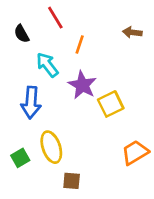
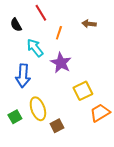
brown arrow: (132, 32) -> (89, 24), moved
yellow square: (111, 104) -> (83, 91), moved
brown square: (72, 181) -> (57, 126), moved, turned -32

